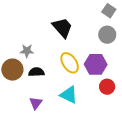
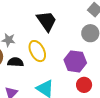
yellow ellipse: (70, 63) -> (37, 51), moved

